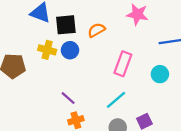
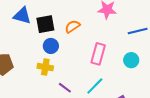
yellow cross: (47, 50) -> (45, 67), moved
purple line: (68, 98) -> (65, 88), moved

